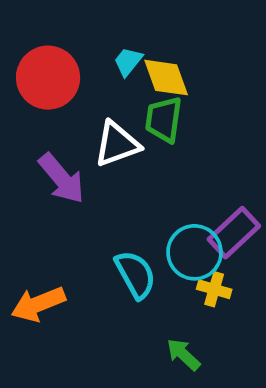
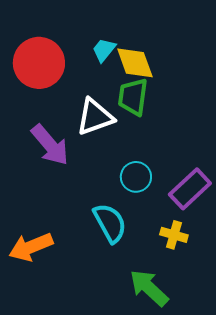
cyan circle: (194, 252) -> (136, 177), moved, size x0.7
green arrow: (183, 354) -> (149, 288), size x1.4

